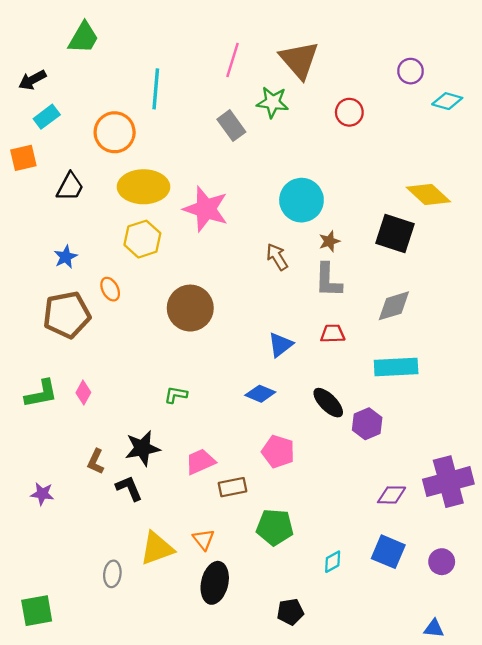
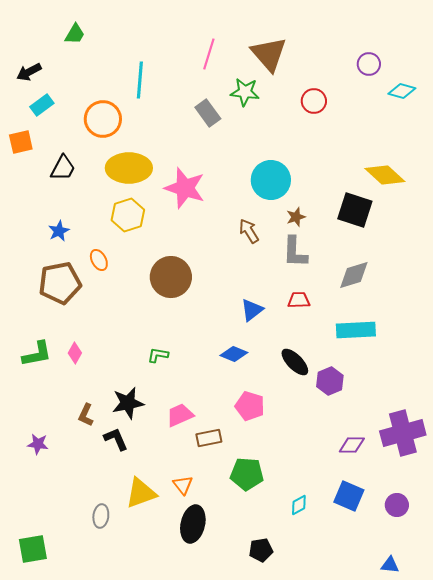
green trapezoid: (83, 38) -> (75, 34), size x0.7

